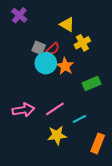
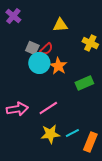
yellow triangle: (67, 24) -> (60, 25), turned -35
yellow cross: (82, 43) -> (90, 43), moved, turned -35
cyan line: (79, 119) -> (72, 133), moved

